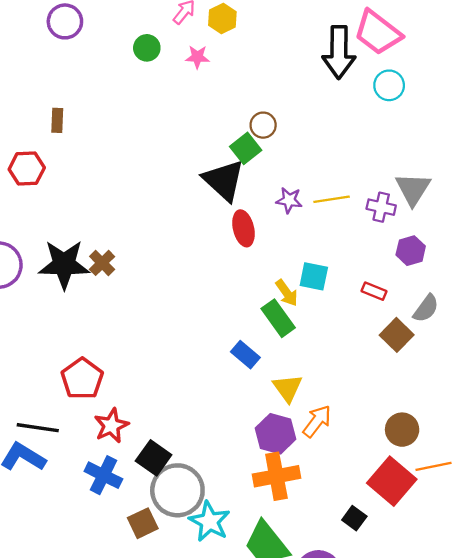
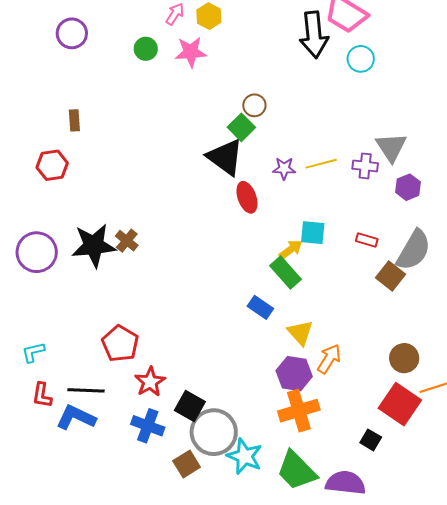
pink star: (197, 57) -> (191, 52), size x1.5
purple hexagon: (411, 251) -> (408, 187), moved
yellow arrow: (287, 293) -> (291, 250), turned -85
gray semicircle: (426, 308) -> (414, 250), size x1.6

